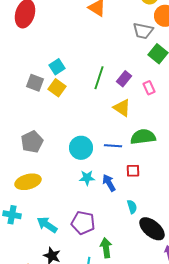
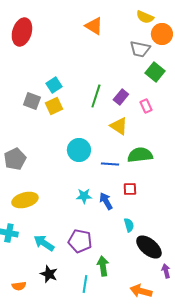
yellow square: (57, 88) -> (54, 106), turned 30
gray pentagon: (32, 142) -> (15, 159), moved
cyan circle: (81, 148) -> (79, 150), moved

